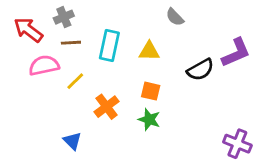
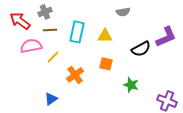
gray semicircle: (175, 17) -> (123, 12), turned -56
green star: (149, 119) -> (131, 85), moved
blue triangle: (72, 141) -> (51, 99), turned 40

